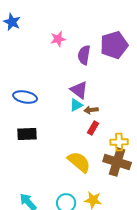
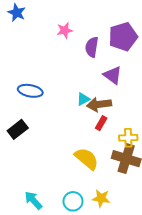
purple triangle: (79, 90) -> (113, 75), moved
brown arrow: (91, 110) -> (99, 104), size x1.6
black rectangle: (27, 134) -> (18, 129), moved, turned -36

